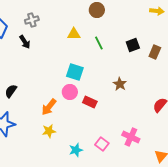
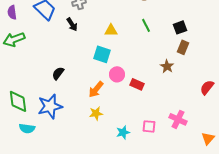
yellow triangle: (74, 34) -> (111, 30), moved
brown rectangle: (155, 52) -> (183, 47), moved
cyan square: (75, 72) -> (102, 54), moved
pink square: (102, 144) -> (149, 126), turned -32

